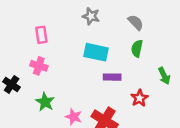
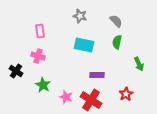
purple rectangle: (112, 77) -> (97, 75), moved
red star: (139, 98) -> (126, 94), moved

